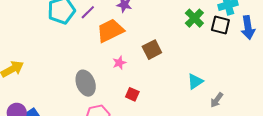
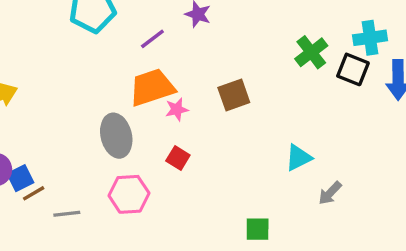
purple line: (88, 12) -> (152, 39), moved
orange trapezoid: (110, 31) -> (152, 87), moved
red square: (132, 94) -> (178, 158), moved

